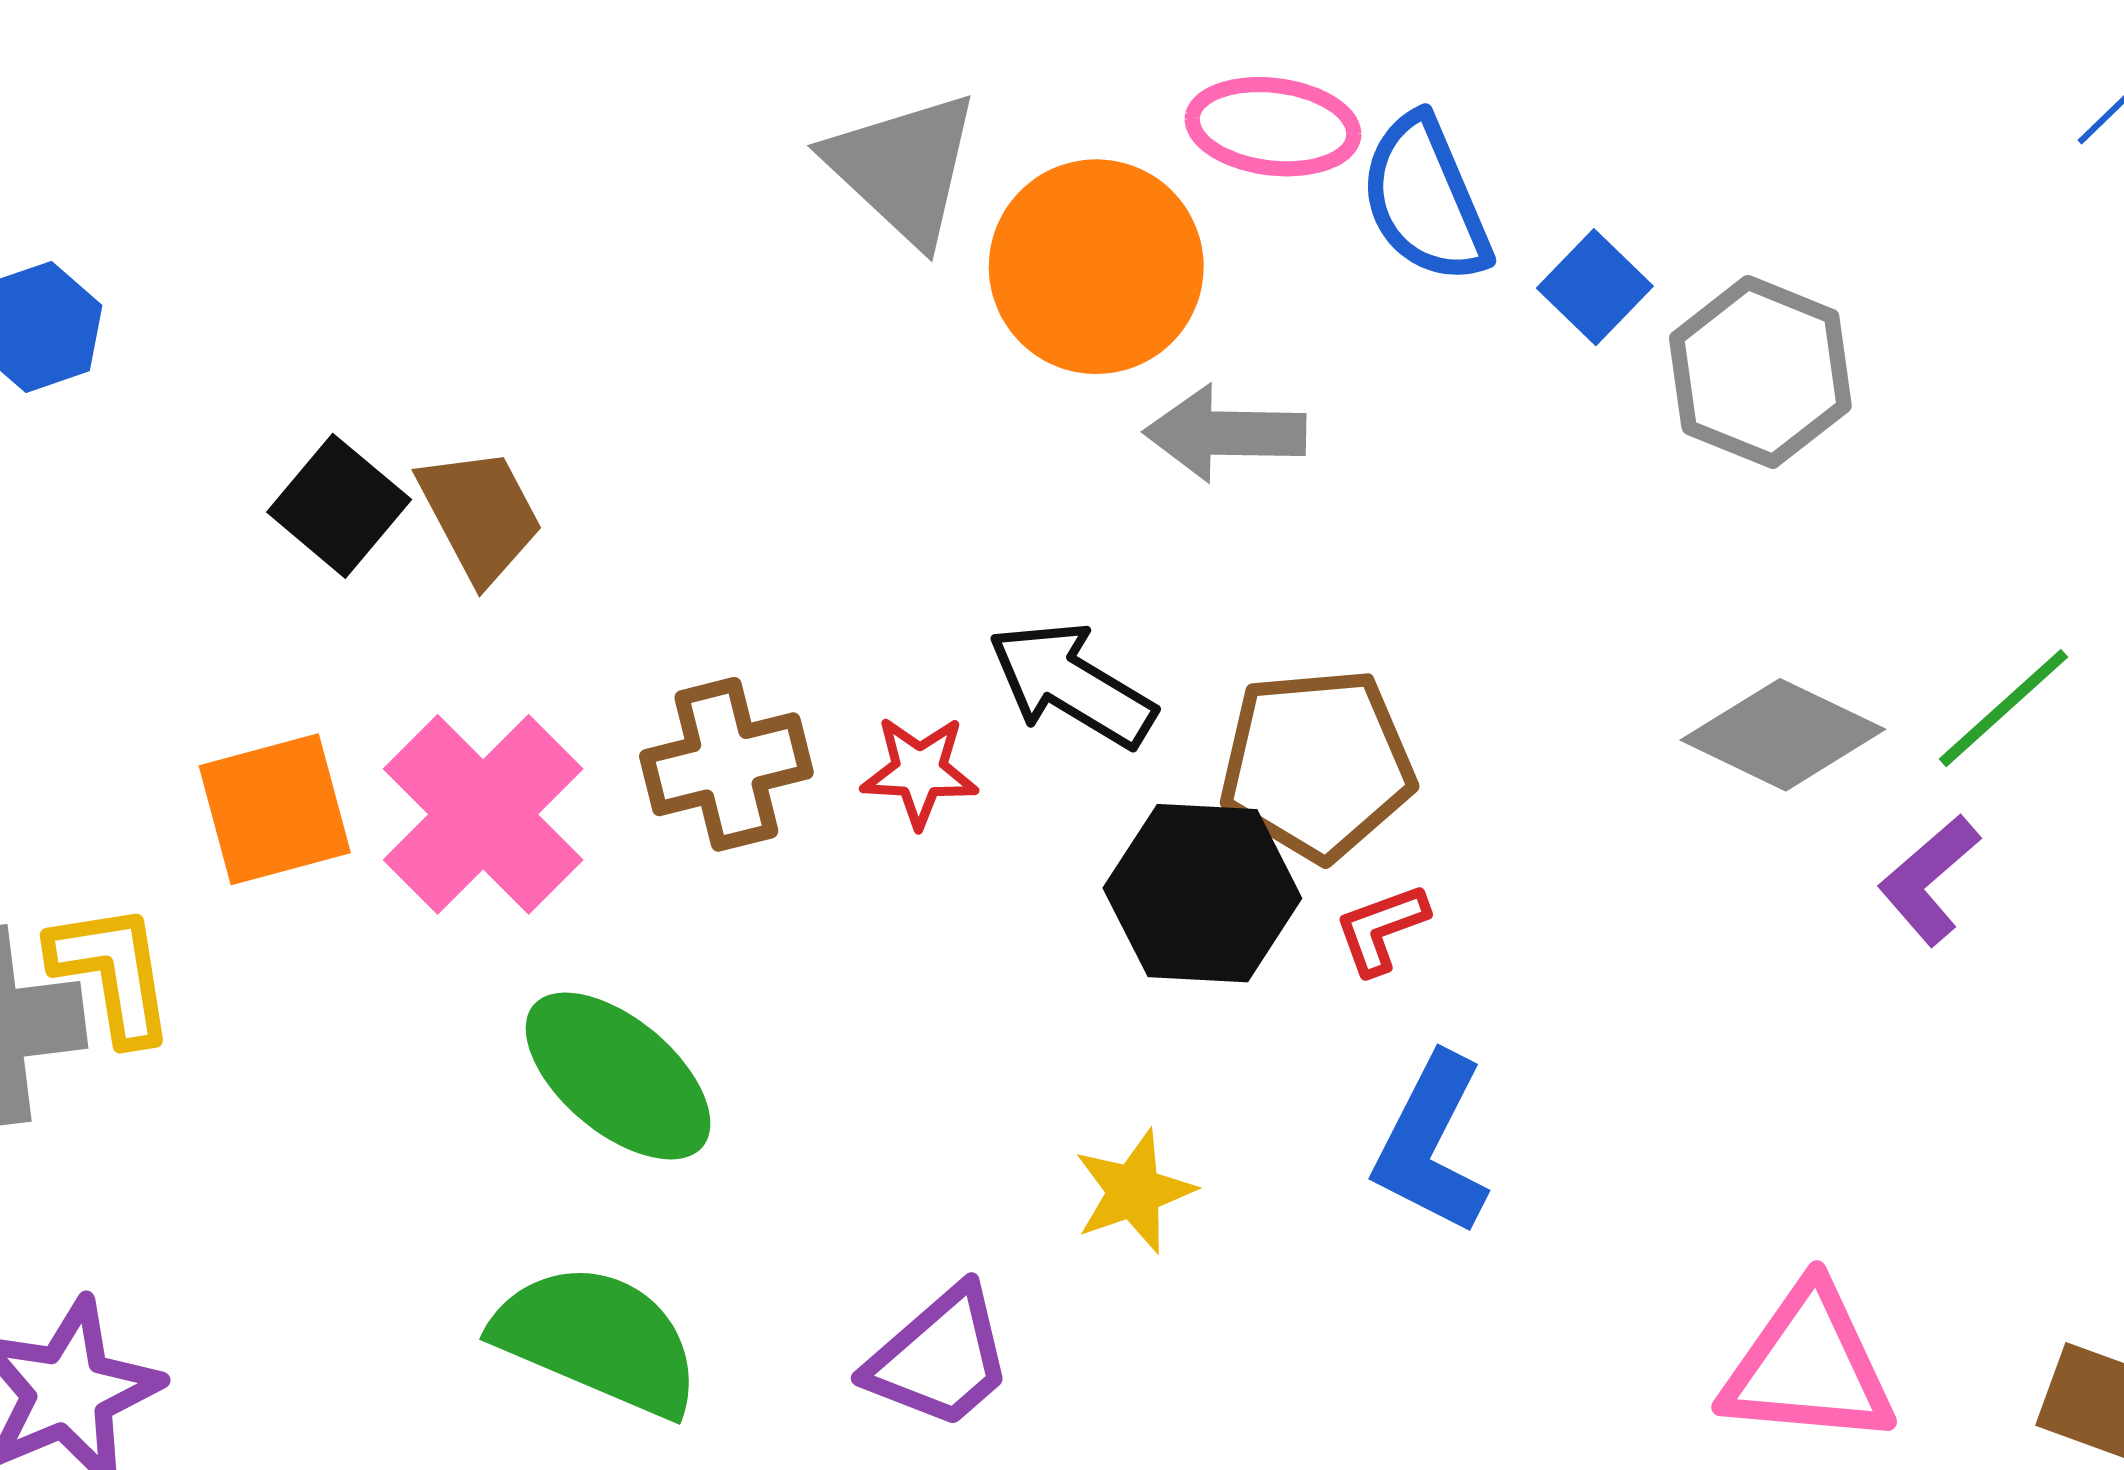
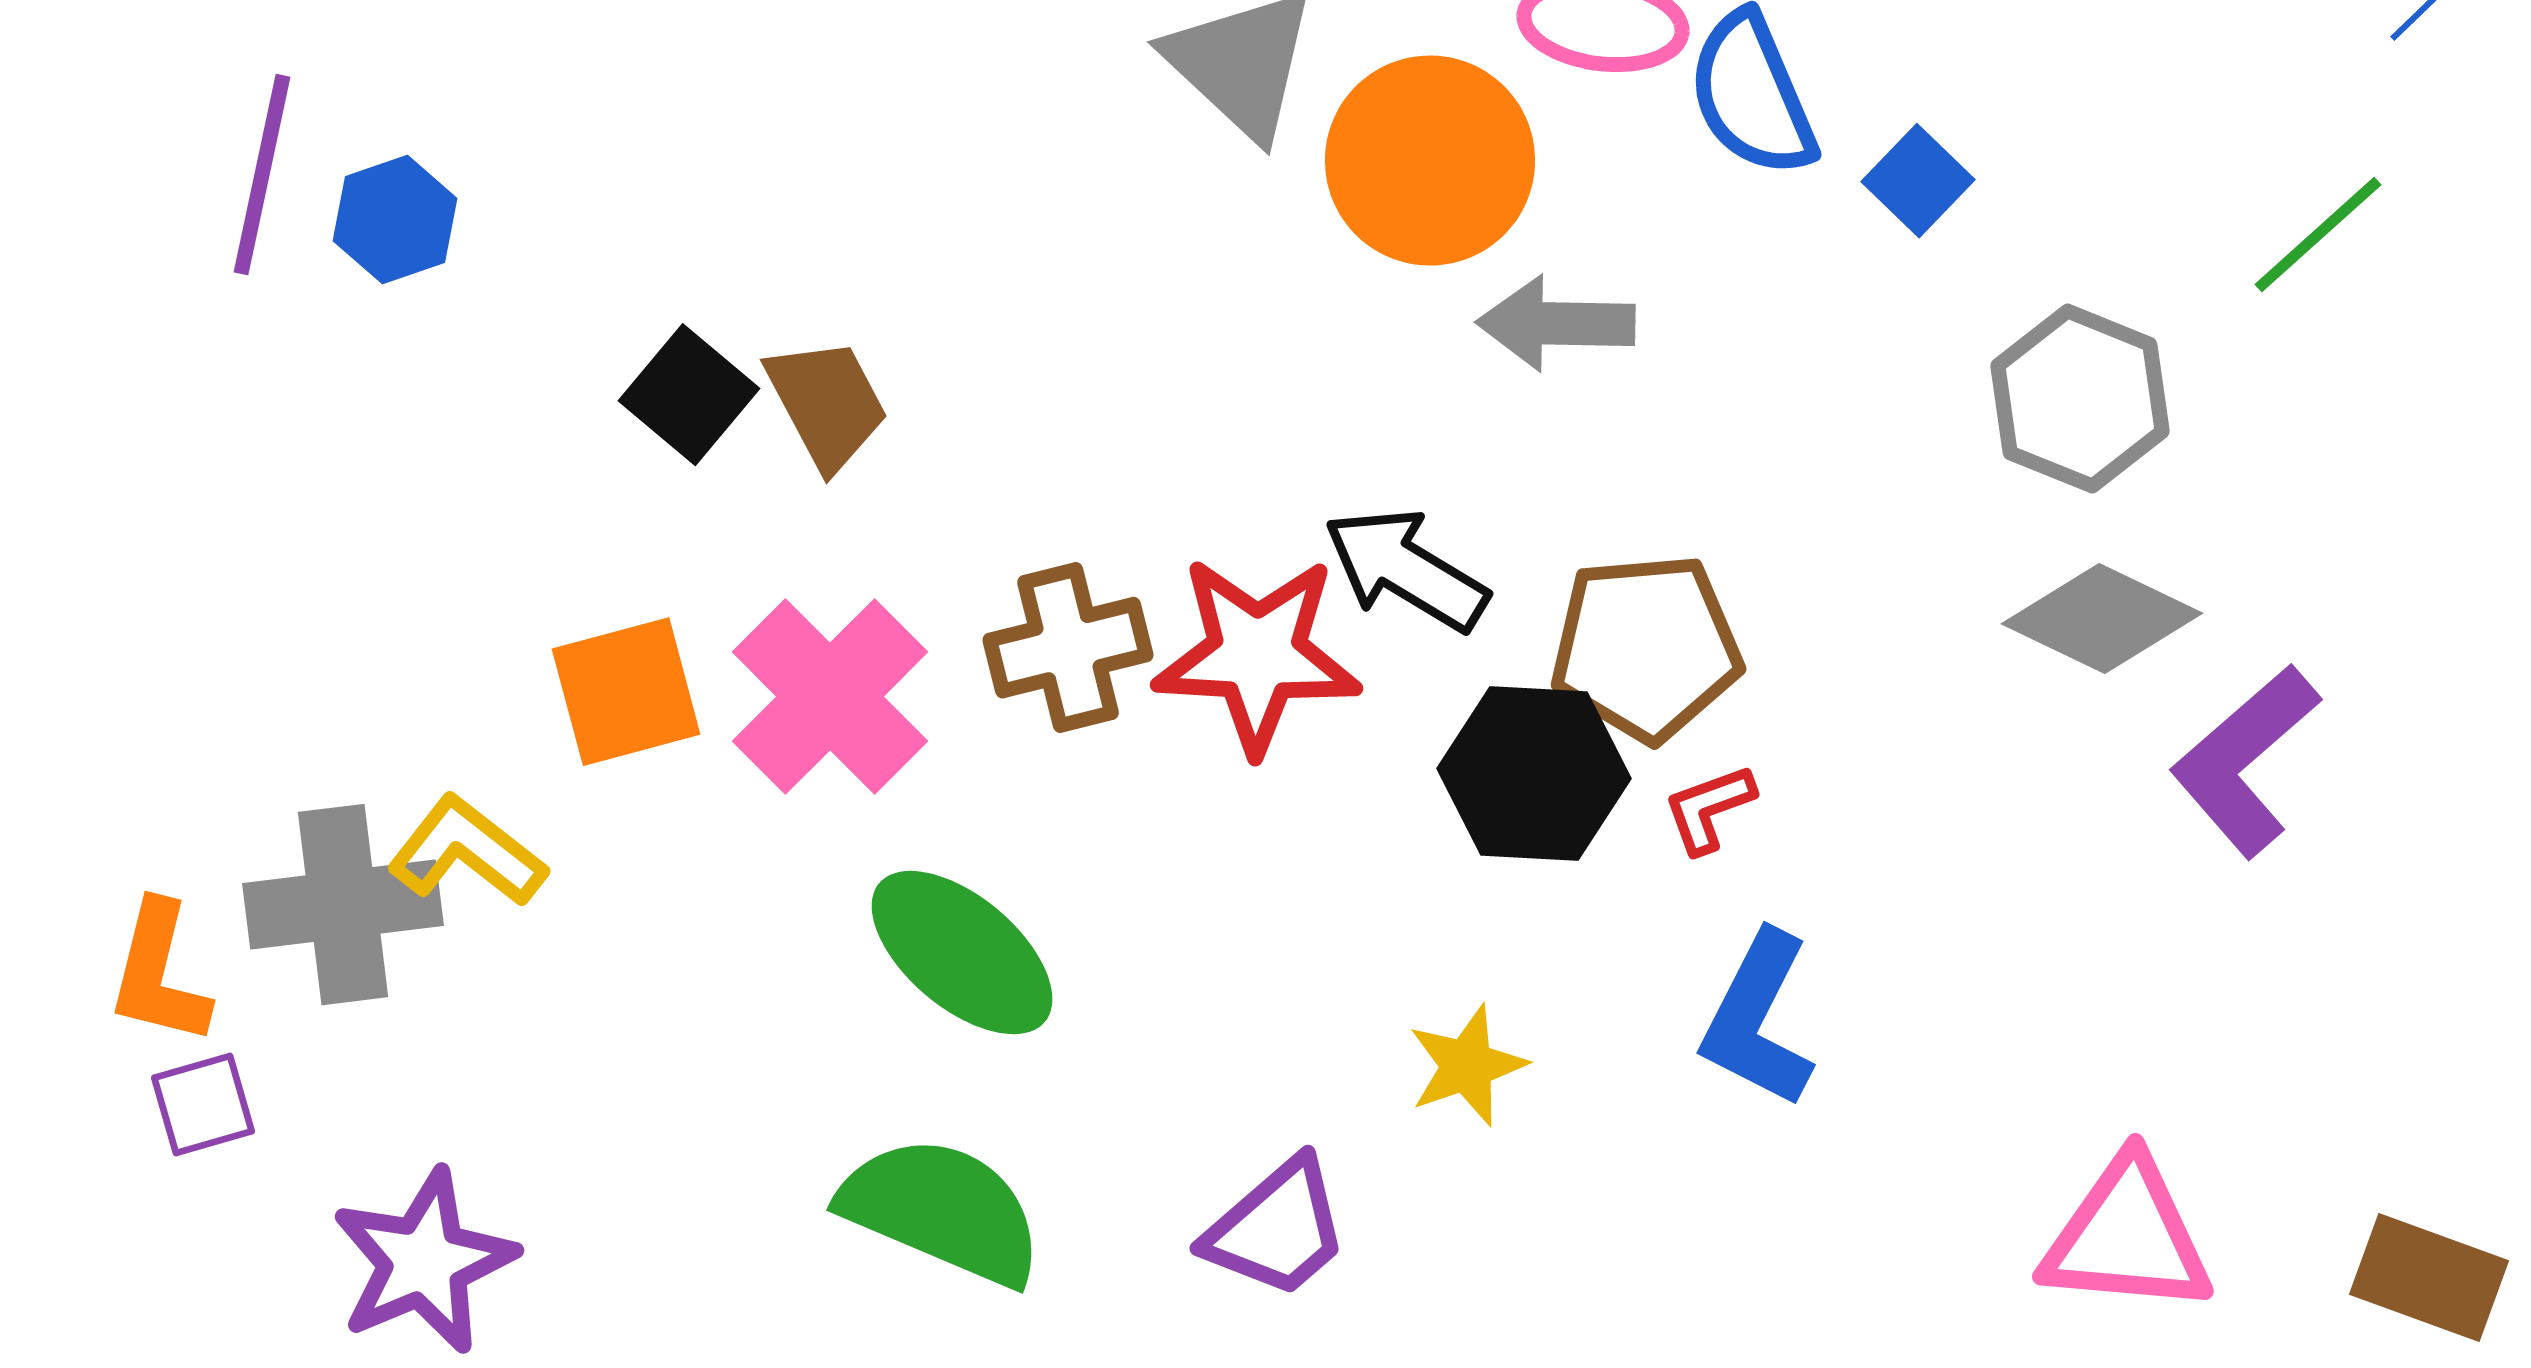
gray hexagon: (1760, 372) -> (2080, 399), moved
green line: (2004, 708) -> (2318, 235), moved
red star: (919, 771) -> (1257, 655), size x1.8
purple L-shape: (1929, 880) -> (2245, 761), size x1.5
yellow L-shape: (112, 973) -> (467, 852), turned -43

